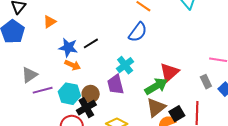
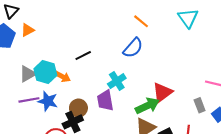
orange triangle: (50, 22) -> (28, 30), moved
blue star: (68, 47) -> (48, 101), moved
gray triangle: (29, 75) -> (28, 74), moved
cyan hexagon: (69, 94) -> (45, 72), moved

